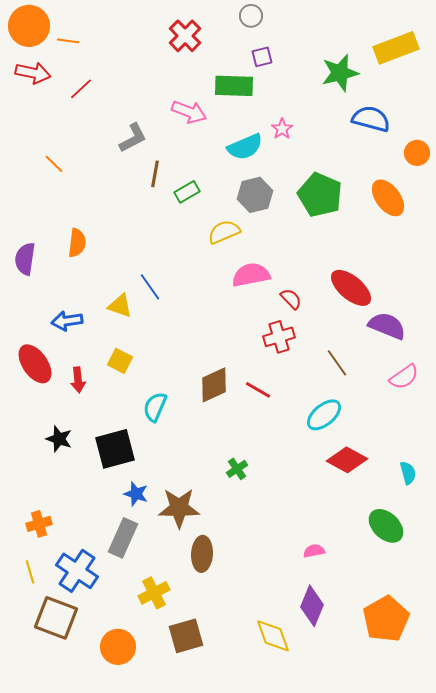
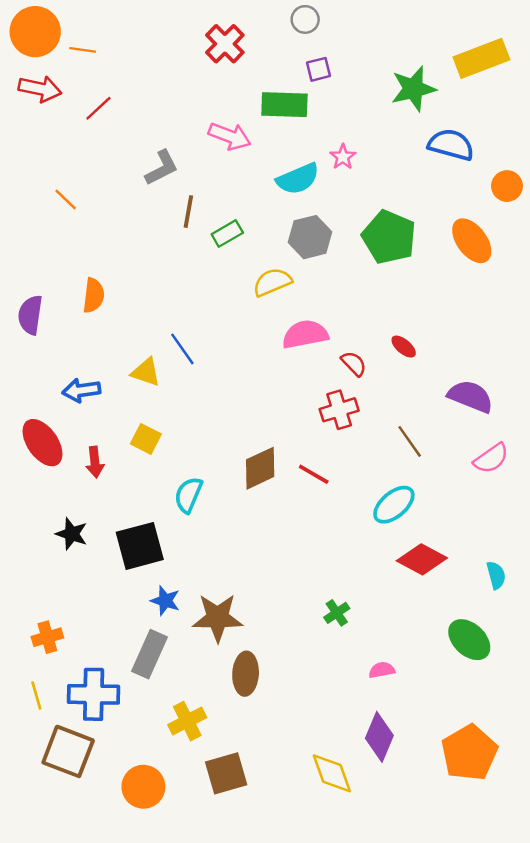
red ellipse: (351, 288) -> (404, 347), moved, size x0.5
green cross: (237, 469) -> (337, 613), moved
blue cross: (77, 571) -> (94, 694), turned -33

